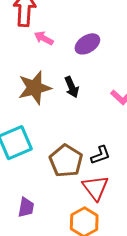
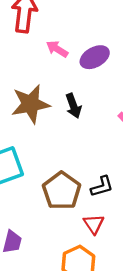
pink arrow: (44, 38) -> (57, 49), moved
red triangle: (95, 188) -> (94, 224), size x0.7

